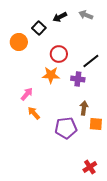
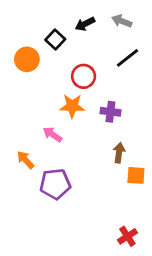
black line: (91, 61) -> (127, 58), moved
pink arrow: (27, 94) -> (52, 134), moved, turned -96
orange arrow: (34, 113) -> (25, 160), moved
purple pentagon: (66, 128) -> (55, 184), moved

